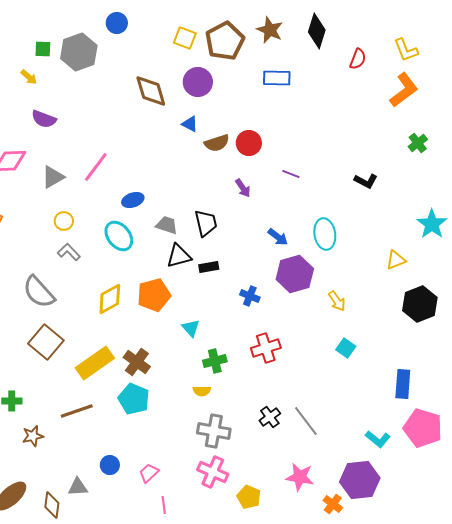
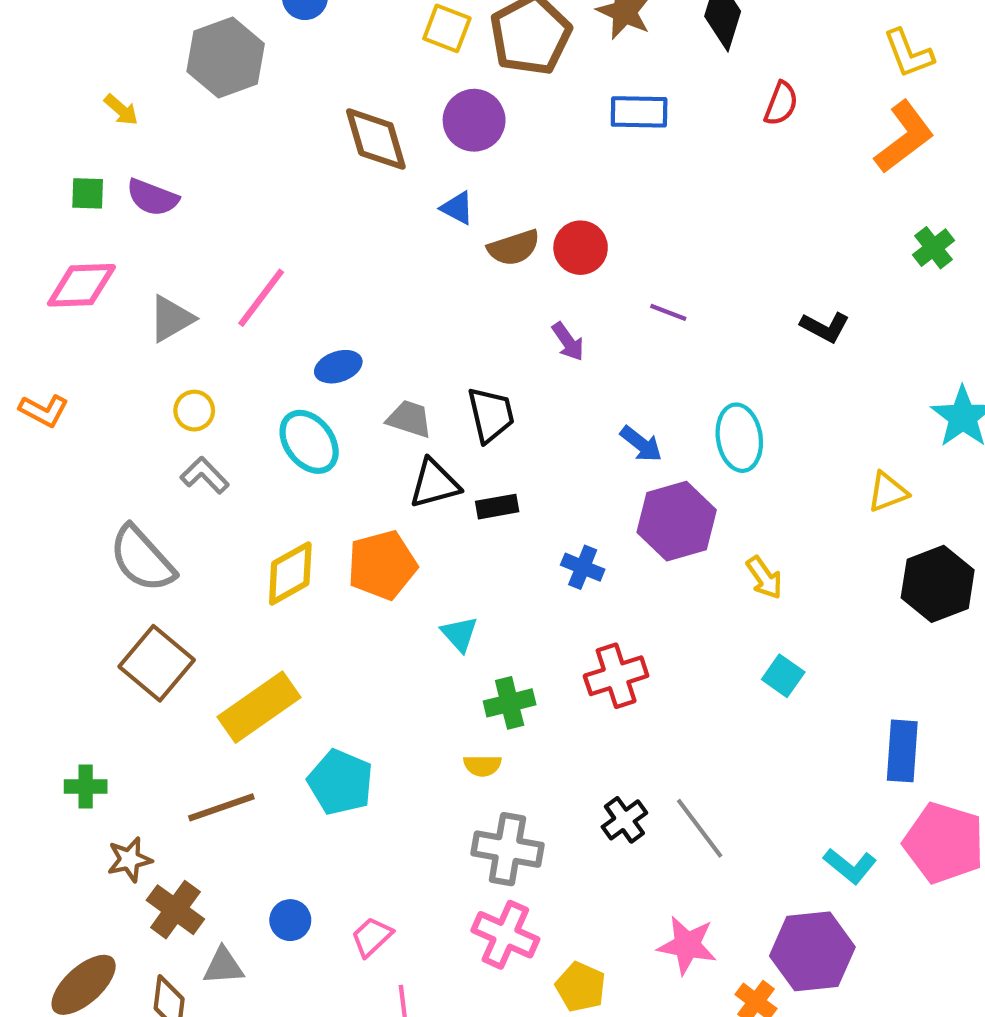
green square: (43, 49) -> (88, 193), moved
red semicircle: (358, 59) -> (781, 104), moved
brown cross: (137, 362) -> (175, 910), moved

